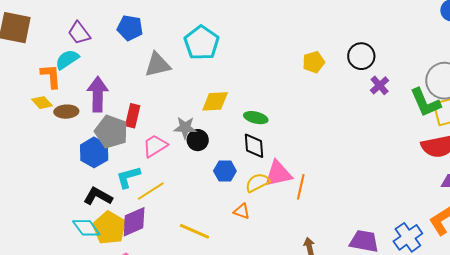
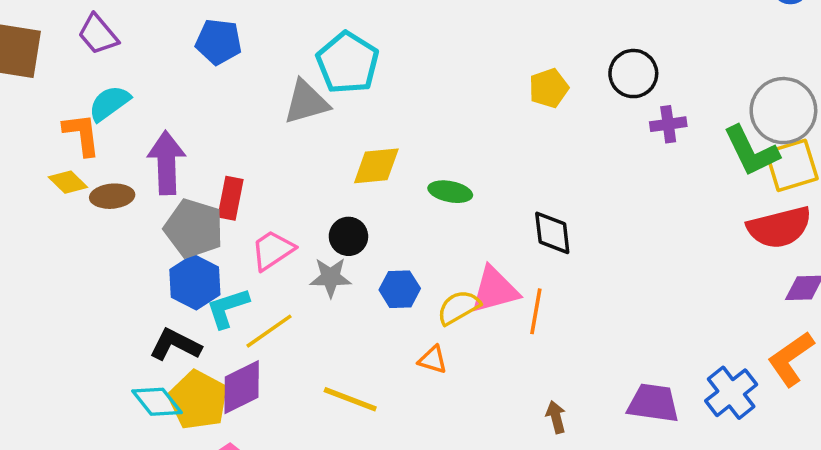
purple trapezoid: (79, 33) -> (98, 34), moved
gray triangle: (157, 65) -> (306, 102), moved
purple cross: (380, 85) -> (668, 124), turned 36
gray star: (185, 128) -> (331, 277), moved
black diamond: (254, 146) -> (552, 233), moved
blue hexagon: (94, 152) -> (195, 282), moved

